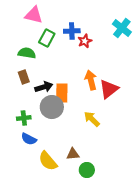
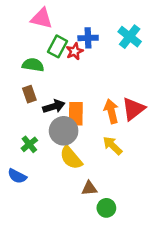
cyan cross: (122, 28) -> (130, 37), moved
red star: (85, 41) -> (75, 51), moved
orange arrow: (91, 80) -> (111, 111), moved
green cross: (24, 118) -> (29, 144), turned -32
blue semicircle: (29, 139) -> (17, 176), moved
yellow semicircle: (48, 161) -> (71, 158), moved

